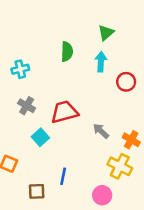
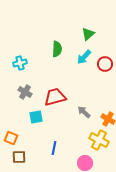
cyan arrow: (101, 62) -> (84, 57), turned -140
red circle: (126, 82) -> (105, 64), moved
cyan square: (40, 137) -> (36, 117), turned 32
brown square: (37, 191) -> (19, 157), moved

